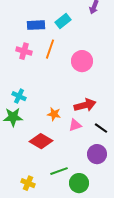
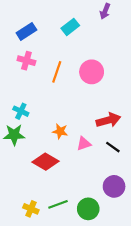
blue rectangle: (36, 25) -> (26, 31), moved, turned -30
orange line: (50, 49) -> (57, 72), moved
red arrow: (85, 105) -> (108, 120), moved
purple circle: (97, 154) -> (114, 186), moved
green line: (59, 171) -> (58, 204), moved

